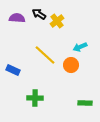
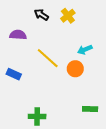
purple semicircle: (17, 18) -> (18, 35), moved
yellow cross: (57, 21) -> (68, 16), moved
green cross: (35, 98) -> (37, 116), moved

